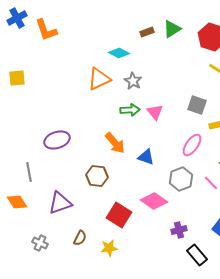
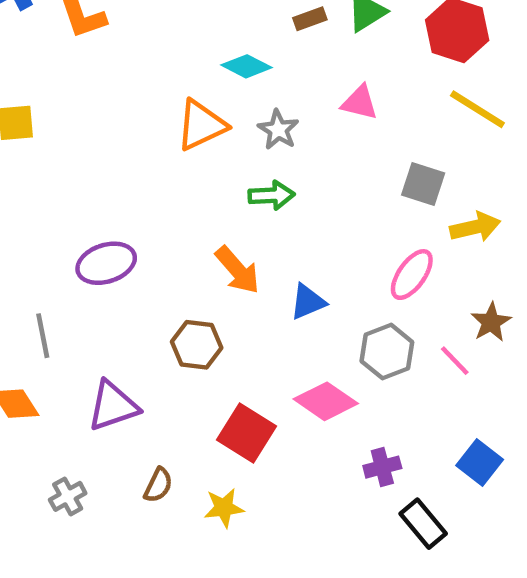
pink triangle: (155, 112) -> (360, 103), moved, turned -36
blue triangle: (146, 157) -> (308, 302), turned -42
gray cross: (40, 243) -> (68, 496), turned 35

